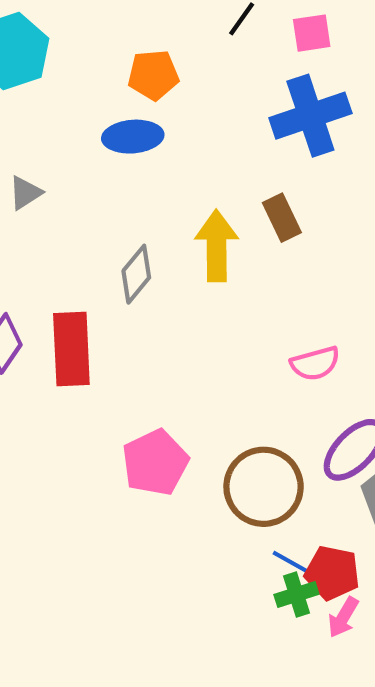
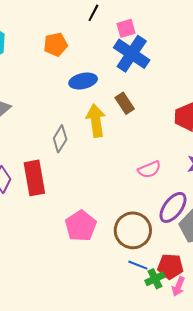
pink square: (312, 33) -> (126, 28), moved
blue cross: (310, 116) -> (132, 54), turned -30
blue ellipse: (133, 137) -> (83, 81), moved
blue line: (292, 563) -> (138, 265), moved

